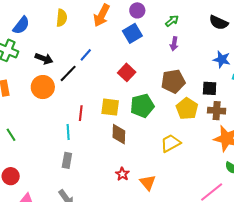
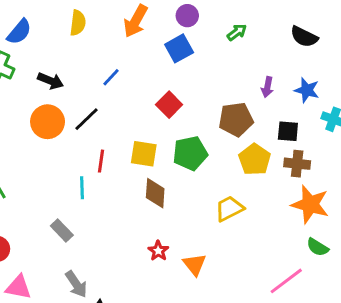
purple arrow: (174, 44) -> (267, 87), moved
black line: (68, 73) -> (86, 119), moved
gray rectangle: (67, 160) -> (62, 230), moved, turned -56

